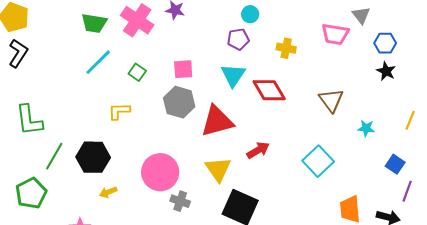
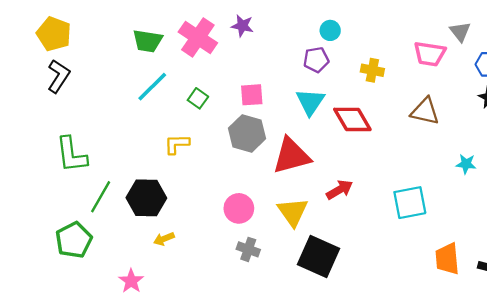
brown triangle: (331, 100) -> (425, 111), moved, turned -40
cyan square: (318, 161) -> (410, 203), turned 32
pink circle: (160, 172) -> (239, 208), moved, size x0.7

